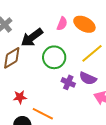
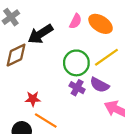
green circle: (54, 57) -> (76, 63), moved
red star: (20, 97) -> (33, 99), moved

